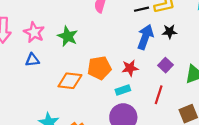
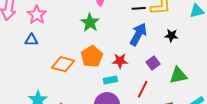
black star: (170, 32) -> (171, 36), moved
green star: (68, 36) -> (90, 23), moved
orange pentagon: (99, 68) -> (92, 56), turned -30

